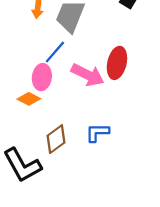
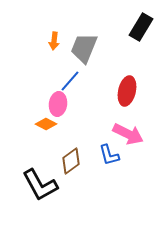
pink arrow: (88, 75) -> (128, 134), moved
blue L-shape: (97, 133) -> (109, 155), turned -105

